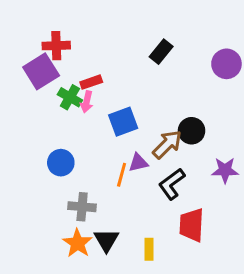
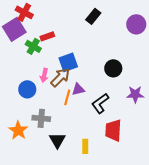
red cross: (56, 46) -> (24, 12), turned 30
pink arrow: (87, 102) -> (44, 75), moved
brown arrow: (167, 144) -> (60, 77), moved
orange star: (78, 243) -> (18, 130), moved

